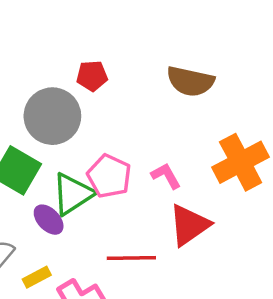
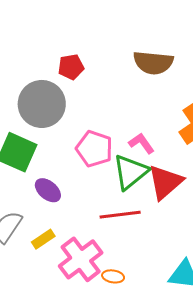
green triangle: (73, 194) -> (131, 172), moved

